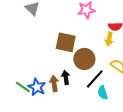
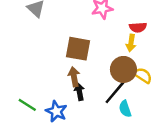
brown circle: (84, 59) -> (123, 69), moved
brown arrow: (54, 84) -> (74, 77), moved
blue star: (37, 87) -> (56, 111), moved

